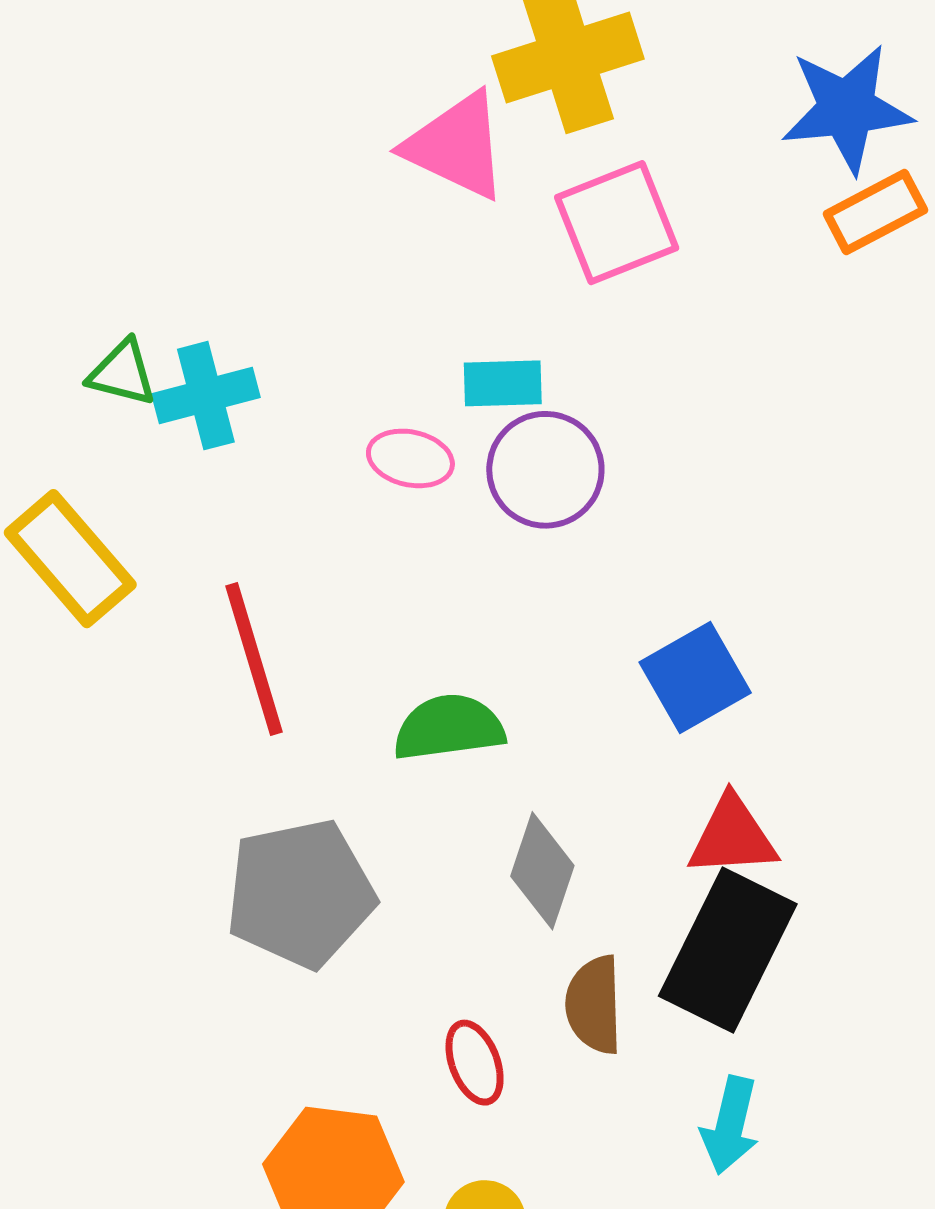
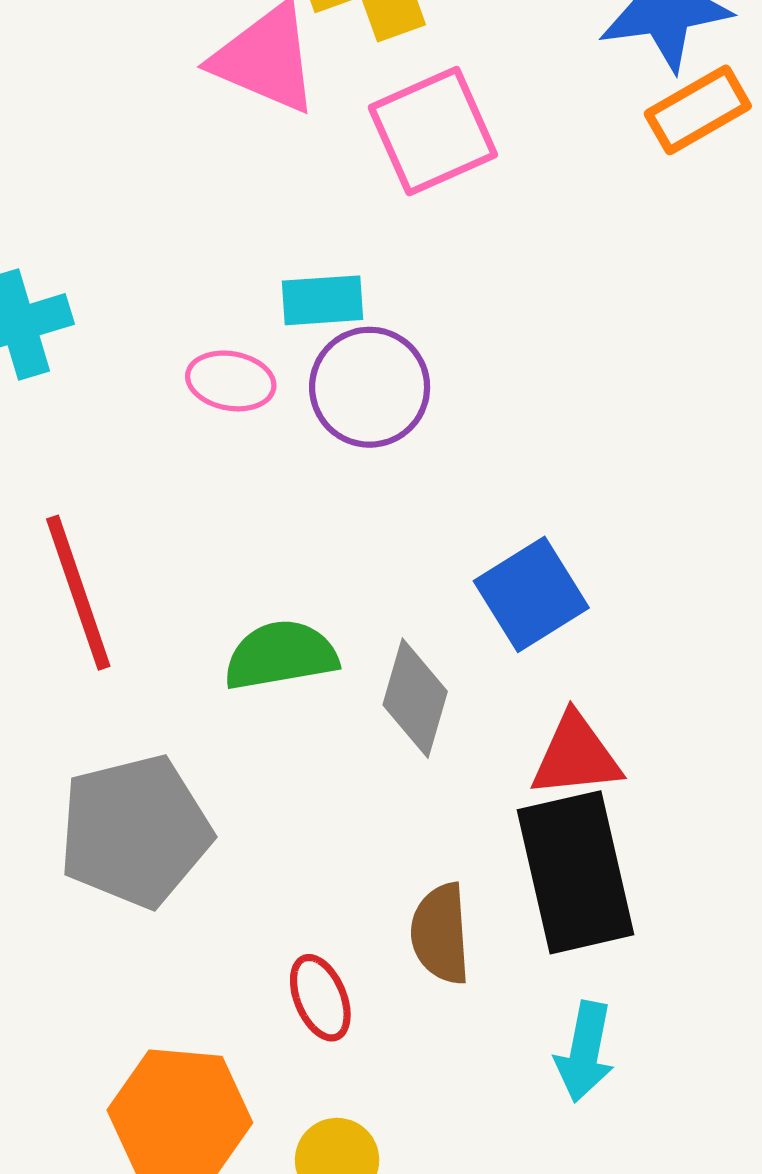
gray diamond: (542, 871) -> (415, 698), moved
black rectangle: (728, 950) -> (575, 872), turned -37

